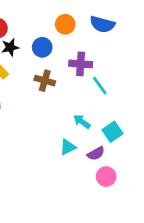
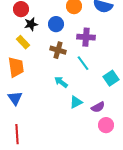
cyan line: (100, 86) -> (83, 63), moved
cyan arrow: (82, 122) -> (61, 82), moved
cyan square: (113, 132) -> (111, 78), moved

